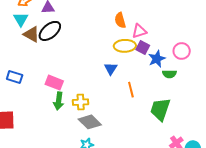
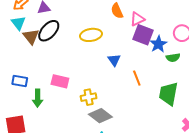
brown triangle: (31, 34) -> (31, 36), turned 30
yellow ellipse: (125, 46) -> (91, 35), moved
purple square: (143, 47) -> (143, 35), size x1.5
green arrow: (59, 101) -> (38, 98), moved

